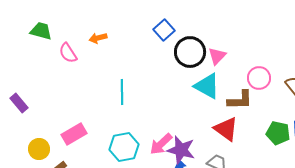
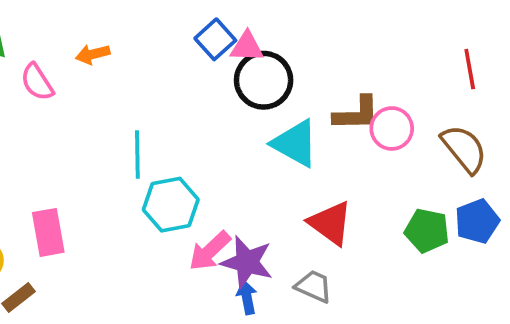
pink triangle: (217, 56) -> (247, 47), moved, turned 48
brown L-shape: (240, 100) -> (356, 114), moved
pink rectangle: (74, 134) -> (48, 232), turned -70
cyan hexagon: (124, 147) -> (171, 205), moved

